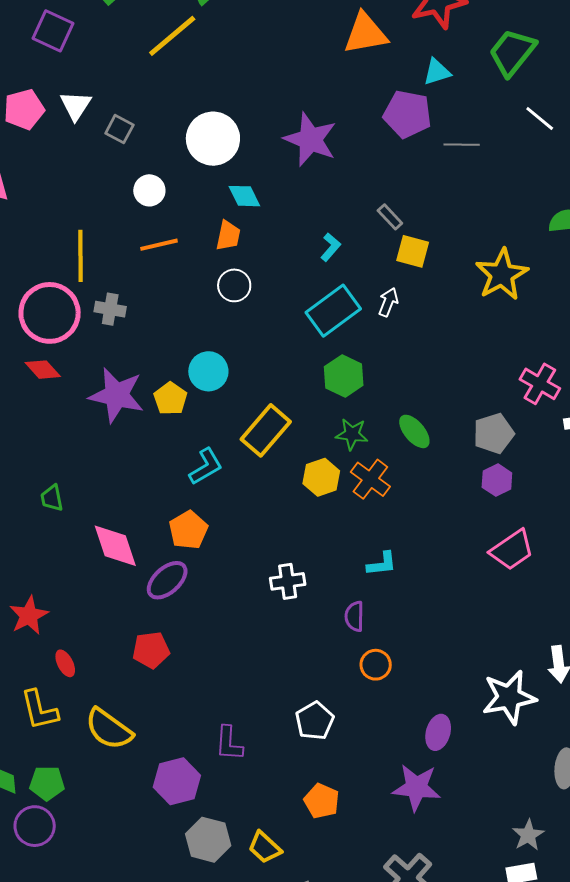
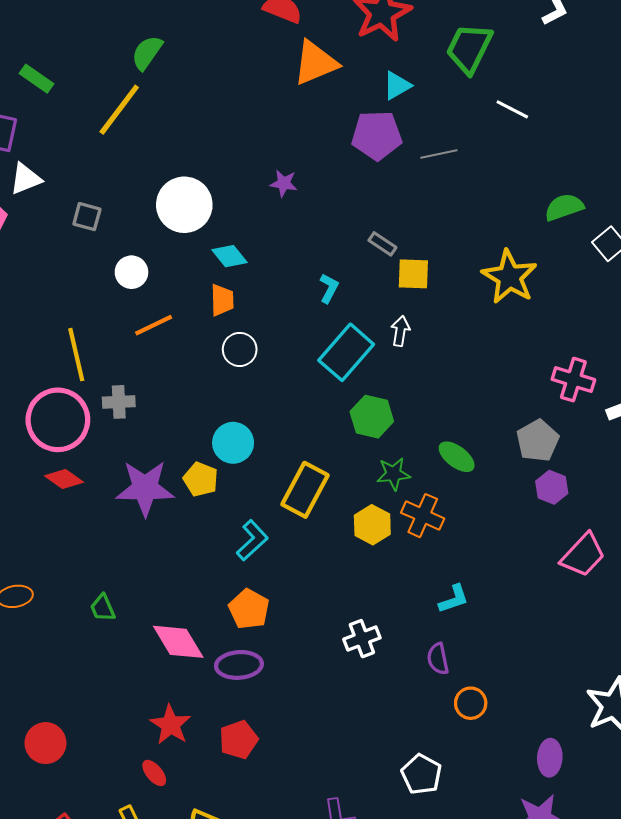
white triangle: (76, 106) -> (26, 179), moved, turned 48
purple star: (310, 139) -> (284, 183), size x0.5
purple ellipse: (167, 580) -> (239, 665), turned 51
red star: (29, 615) -> (170, 725), moved

